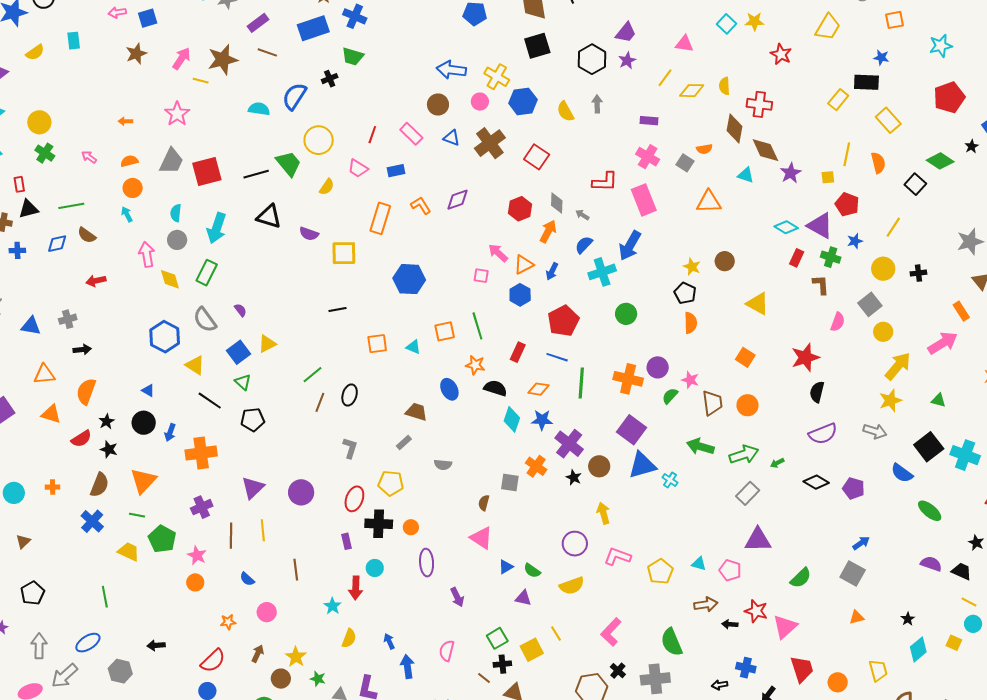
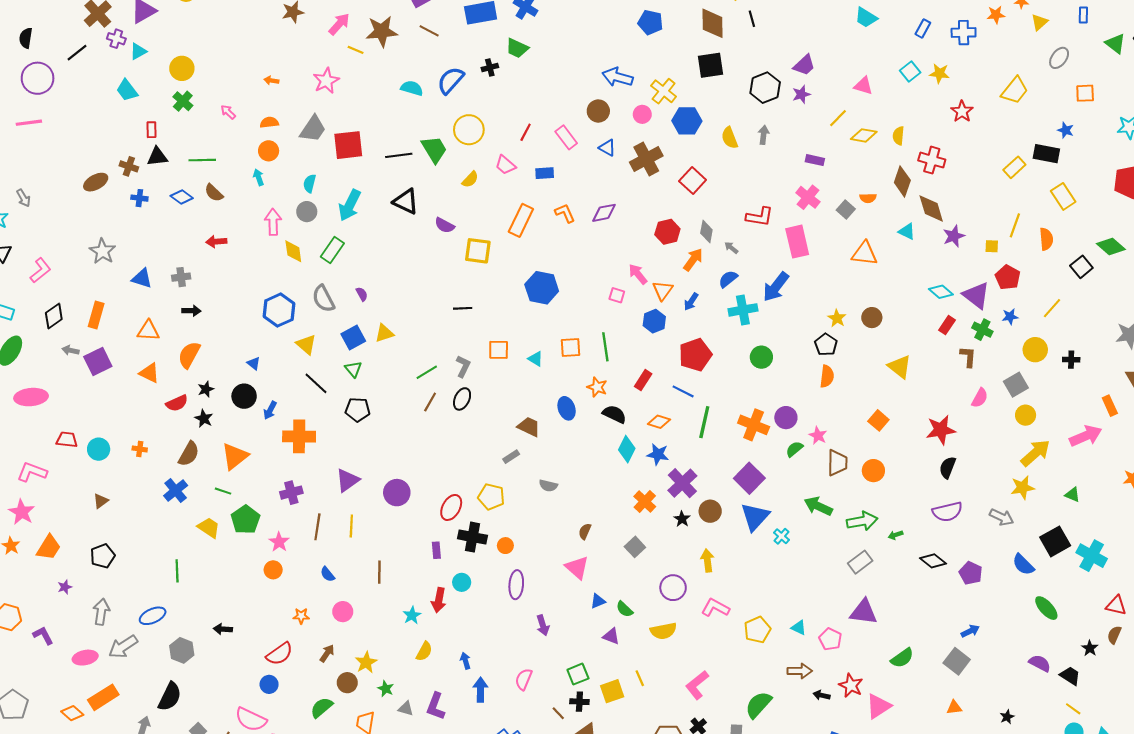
blue diamond: (57, 244) -> (182, 197), turned 40
orange triangle: (524, 265) -> (663, 290), turned -35
gray L-shape: (350, 448) -> (463, 366), moved
blue triangle: (642, 465) -> (755, 517), turned -40
gray square: (510, 483) -> (635, 547), moved, turned 30
green semicircle: (672, 642) -> (758, 705), turned 56

